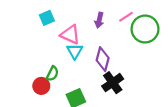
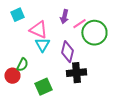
pink line: (126, 17) -> (79, 24), moved
green circle: (145, 29) -> (94, 33), moved
black cross: (113, 83) -> (76, 73), turned 30

